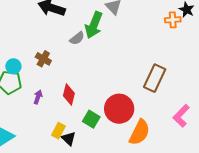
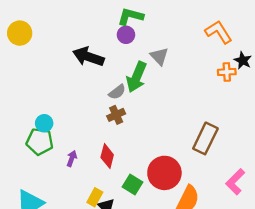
brown cross: (43, 59) -> (116, 115), moved, turned 35

